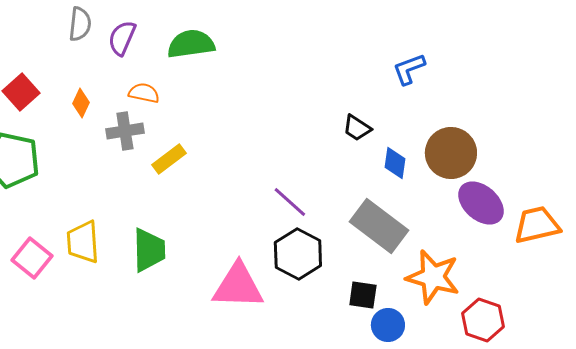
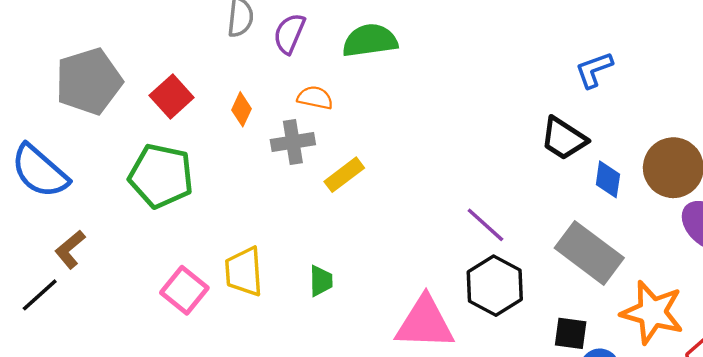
blue L-shape: (409, 69) -> (594, 70), moved
black trapezoid: (357, 128) -> (564, 139), size x1.4
green trapezoid: (149, 250) -> (321, 281), size x0.6

